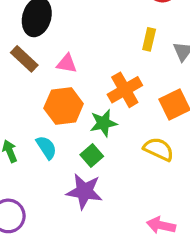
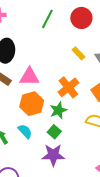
yellow rectangle: (149, 39) -> (78, 53), turned -48
pink triangle: (67, 64) -> (29, 77), size x1.5

